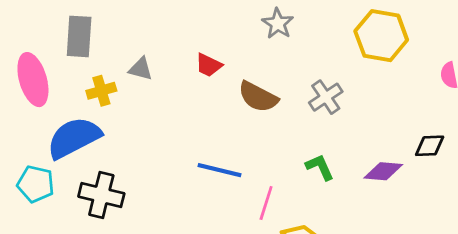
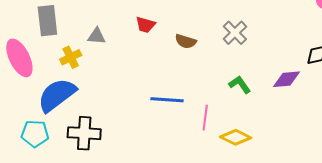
brown semicircle: (258, 97) -> (186, 41), size x0.7

